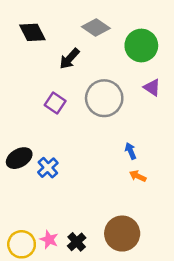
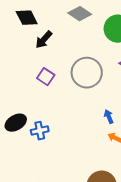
black arrow: (69, 59) -> (44, 40), moved
blue cross: (48, 168) -> (40, 131), turned 30

